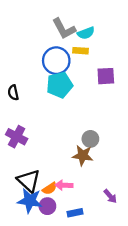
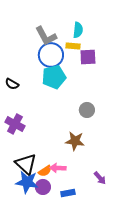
gray L-shape: (64, 29) -> (46, 36), moved
cyan semicircle: (86, 33) -> (78, 30), turned -63
purple square: (106, 76) -> (88, 57), moved
black semicircle: (13, 93) -> (12, 84), turned -48
gray circle: (90, 139) -> (87, 110), moved

